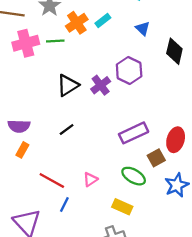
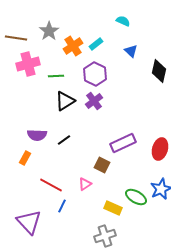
green line: (55, 41) -> (56, 76), moved
purple hexagon: (129, 70) -> (95, 74), moved
purple semicircle: (19, 126) -> (37, 135), moved
brown square: (156, 158) -> (102, 165), moved, turned -35
green ellipse: (134, 176) -> (136, 197), moved

